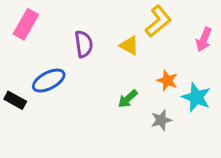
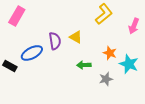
purple semicircle: (84, 44) -> (55, 41), moved
yellow triangle: (129, 46) -> (76, 37), moved
green arrow: (128, 99) -> (84, 65), turned 40

